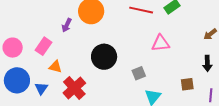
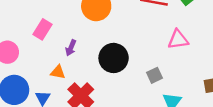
purple arrow: (67, 25) -> (71, 48), moved
pink rectangle: (44, 46) -> (43, 29), moved

